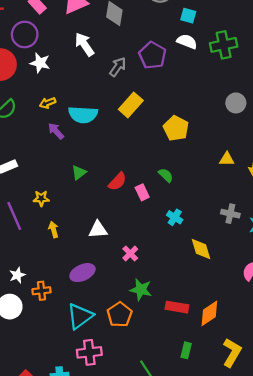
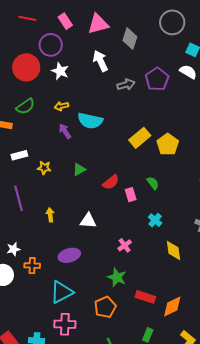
gray arrow: (118, 67) -> (126, 84), turned 30
yellow rectangle: (131, 105) -> (140, 138), moved
yellow star: (41, 198) -> (44, 168), moved
pink cross: (130, 254) -> (125, 245), moved
orange pentagon: (119, 315) -> (105, 307), moved

